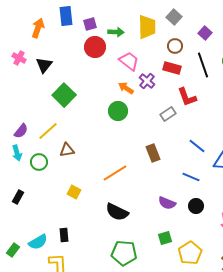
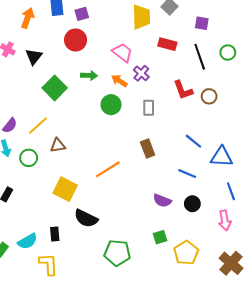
green arrow: (116, 32) -> (89, 75), moved
purple square: (205, 33) -> (202, 23), turned -32
brown circle: (175, 46) -> (209, 96), moved
red circle: (95, 47) -> (76, 40), moved
red rectangle: (172, 68) -> (167, 44), moved
gray rectangle: (168, 114) -> (149, 108), moved, turned -56
yellow square: (74, 192) -> (65, 189), size x1.6
black semicircle: (117, 212) -> (86, 218), moved

